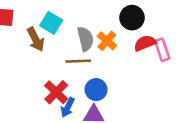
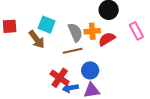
orange cross: (107, 41) -> (92, 31), turned -35
red semicircle: (145, 43) -> (107, 39), moved
blue arrow: (68, 107) -> (70, 88), turned 63

